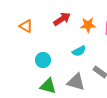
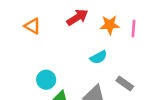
cyan circle: (43, 60) -> (46, 80), moved

